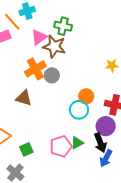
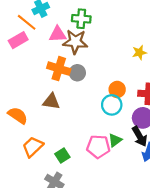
pink triangle: (39, 37) -> (58, 34), turned 42
orange cross: (35, 69) -> (59, 69), turned -35
pink pentagon: (61, 146) -> (98, 147), turned 30

